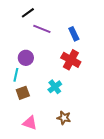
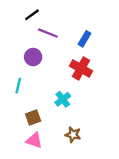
blue rectangle: (74, 34) -> (84, 39), turned 56
purple circle: (26, 58) -> (33, 57), moved
brown square: (23, 93) -> (33, 118), moved

